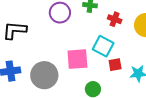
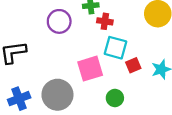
red cross: (115, 19) -> (105, 21), moved

